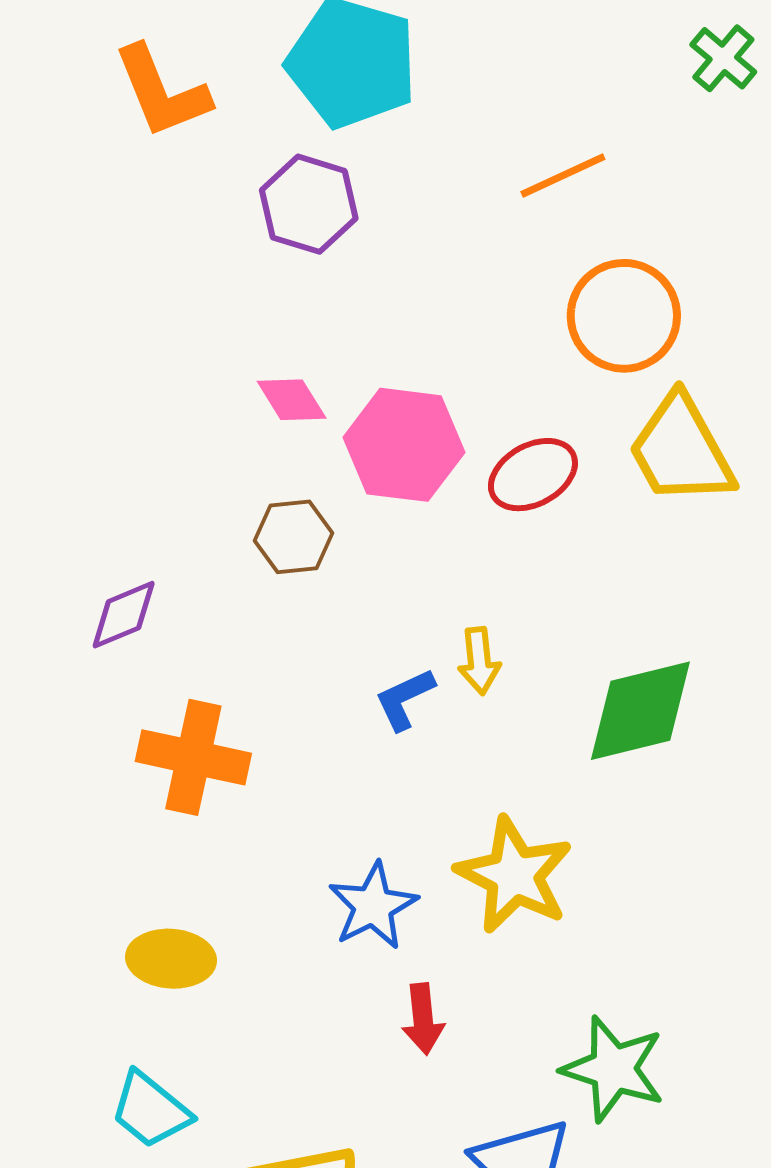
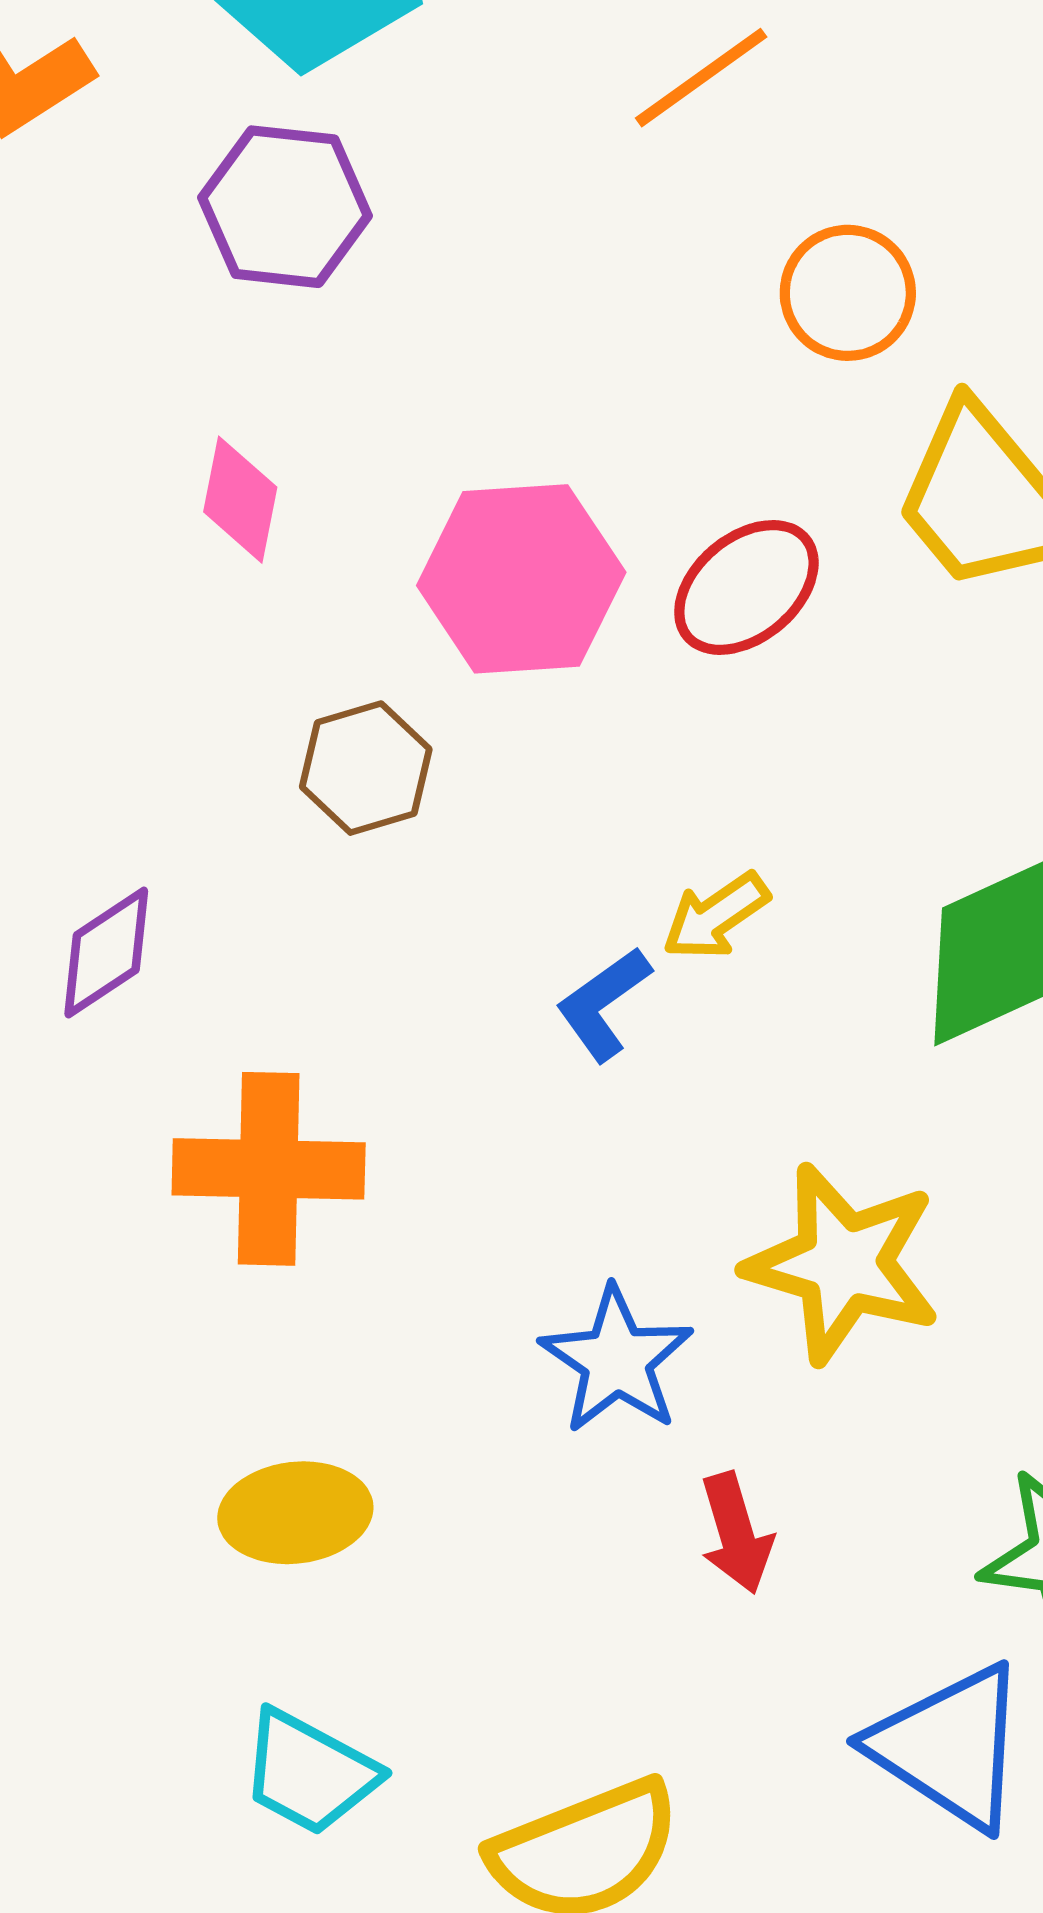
orange circle: (624, 316) -> (848, 293), size x0.7
pink diamond: (292, 400) -> (240, 500), moved, turned 54
yellow arrow: (479, 661) -> (716, 916), turned 72

